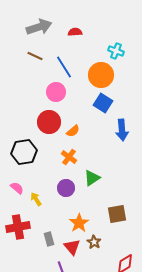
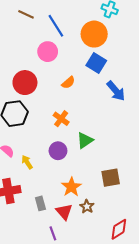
red circle: (49, 122) -> (25, 83), moved
blue arrow: (122, 130) -> (116, 91), turned -35
orange semicircle: (73, 131) -> (68, 83), moved

